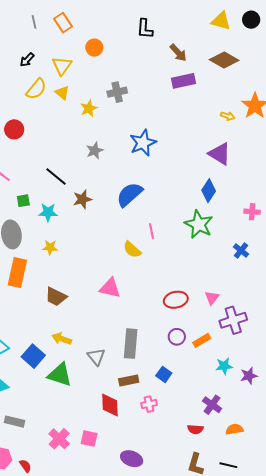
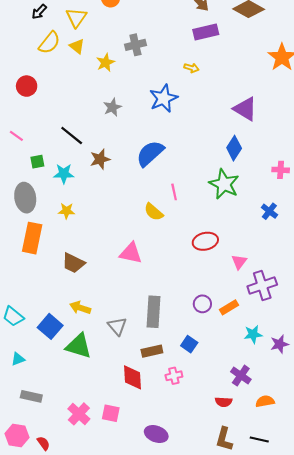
yellow arrow: (228, 116) -> (191, 68), moved
red ellipse: (176, 300) -> (205, 241), moved

